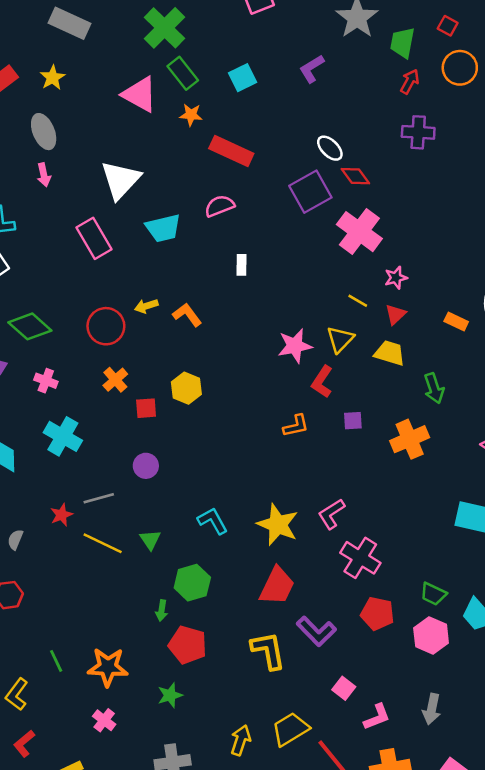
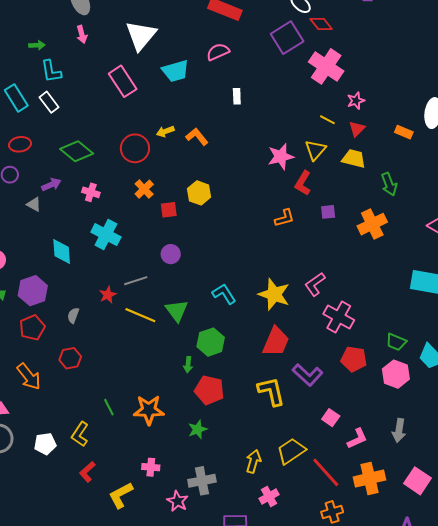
green triangle: (150, 540) -> (177, 311), size x1.4
pink cross: (104, 720) -> (151, 467), moved, turned -30

